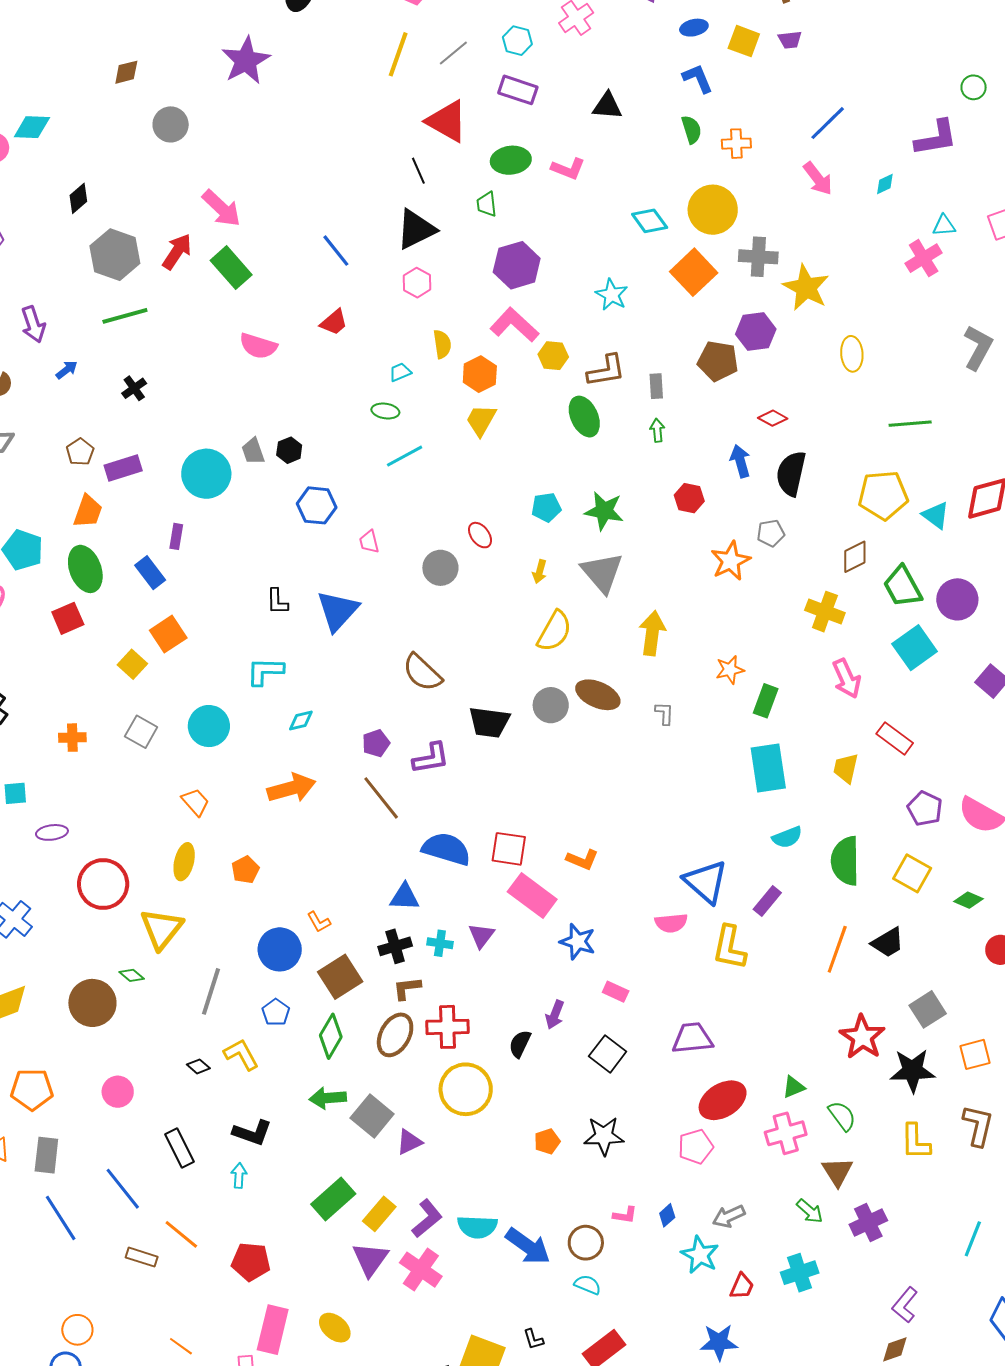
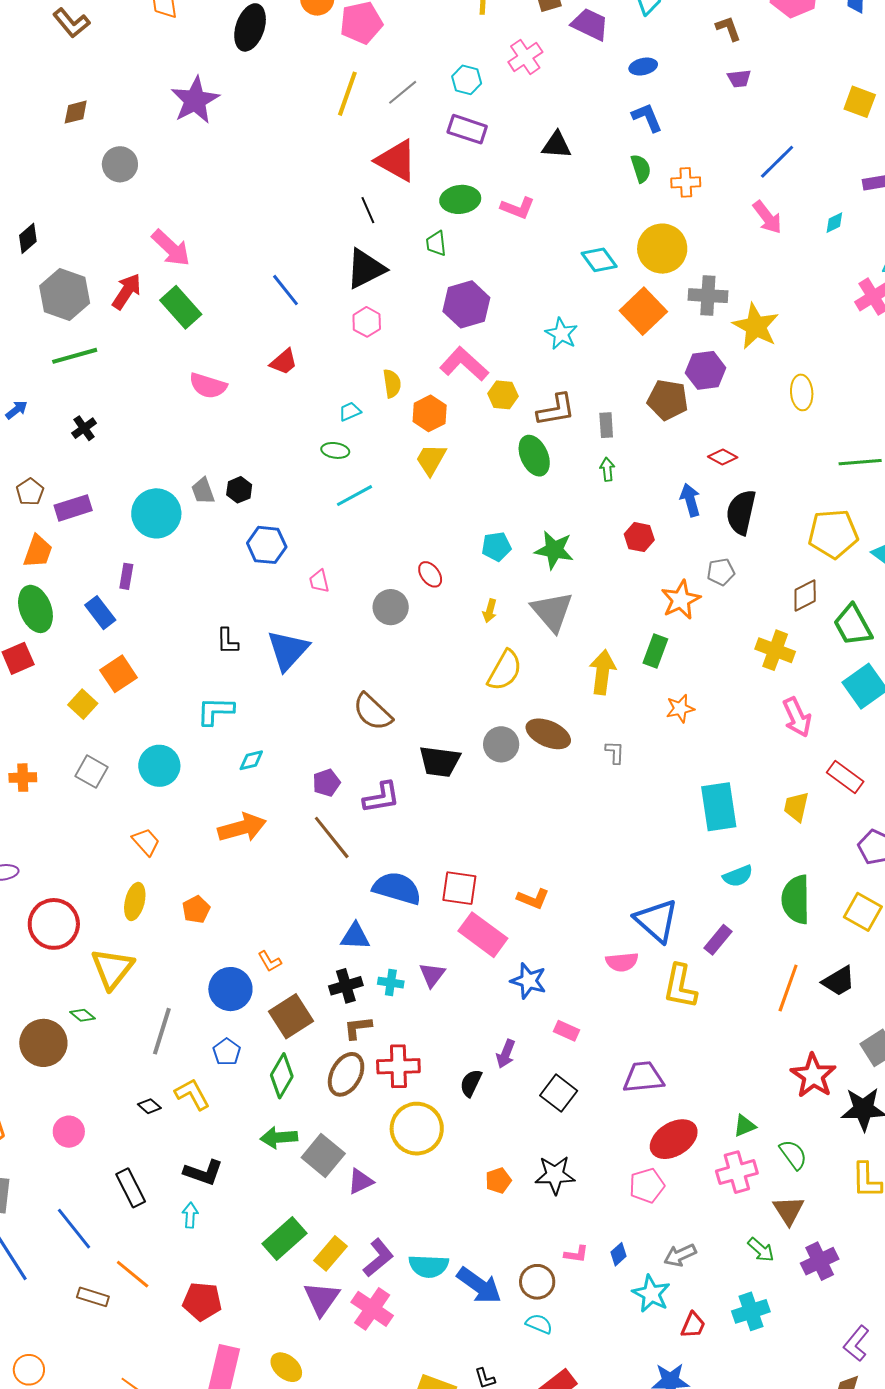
yellow square: (744, 41) -> (860, 102), moved
green rectangle: (766, 701) -> (655, 651), moved

